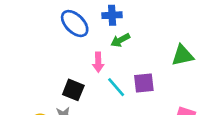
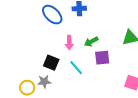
green arrow: (120, 40) -> (91, 42), moved
cyan line: (116, 87) -> (76, 68), moved

